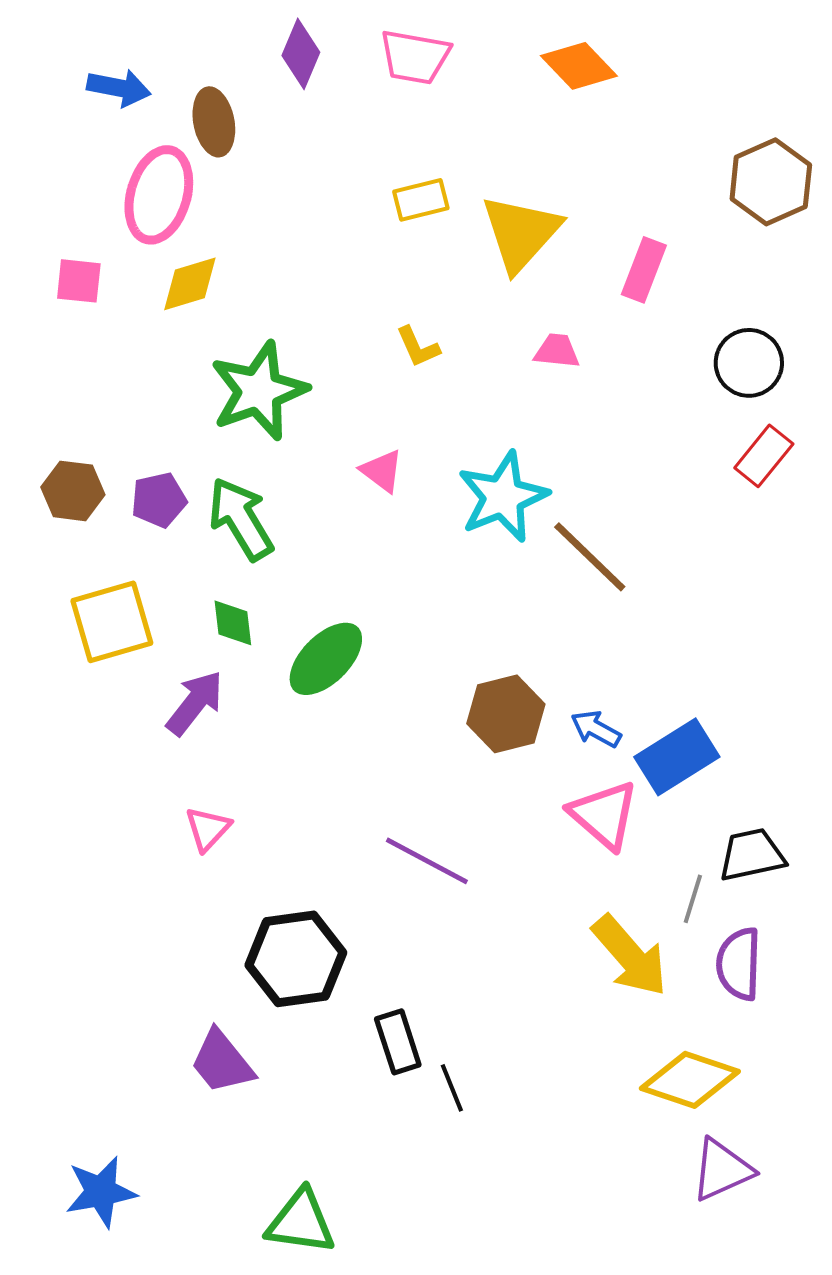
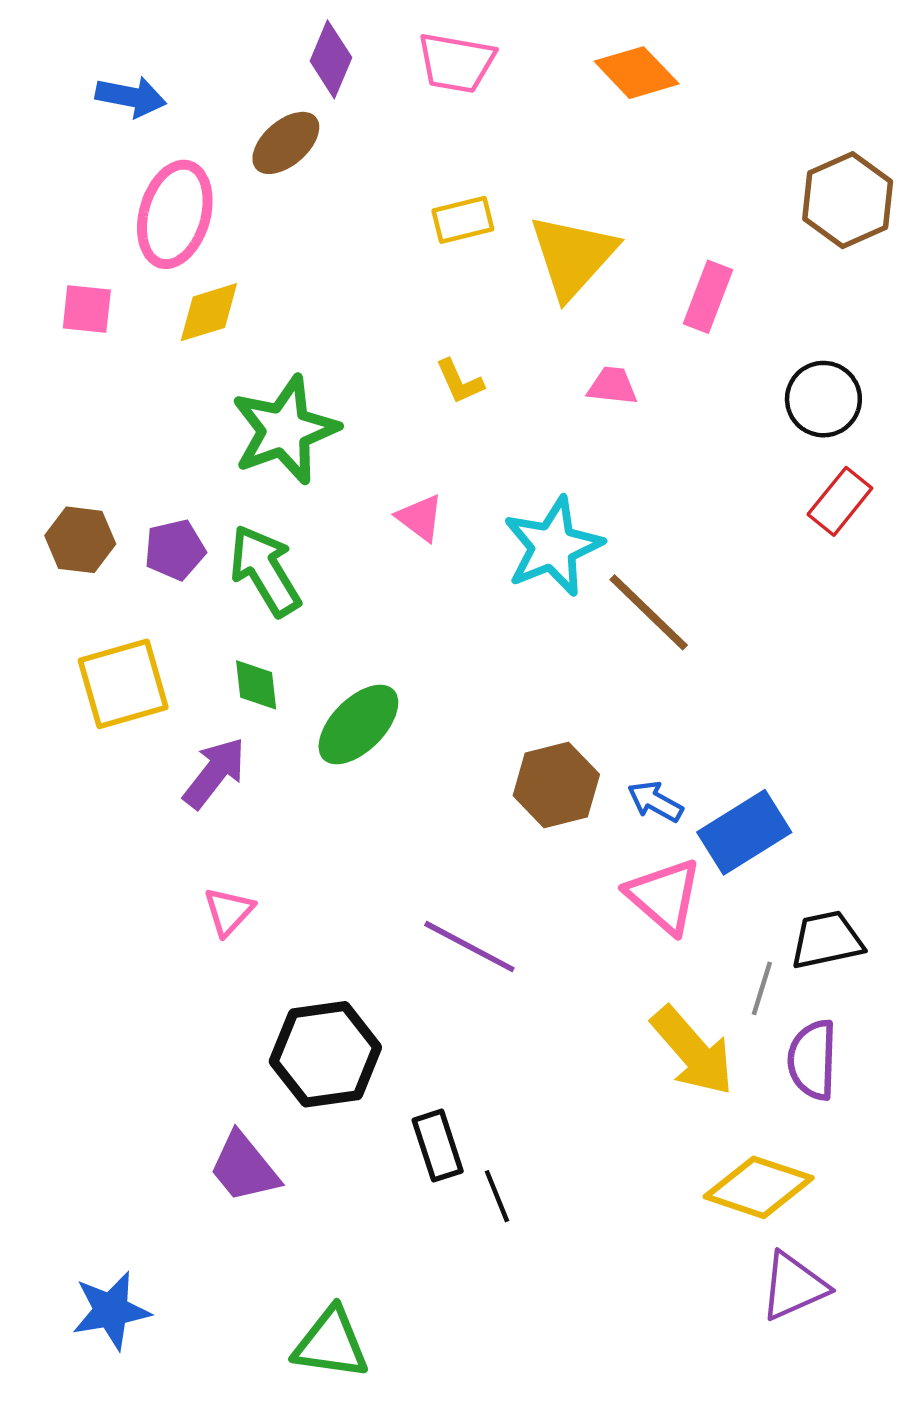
brown ellipse: (214, 122) -> (286, 143), moved, turned 60

